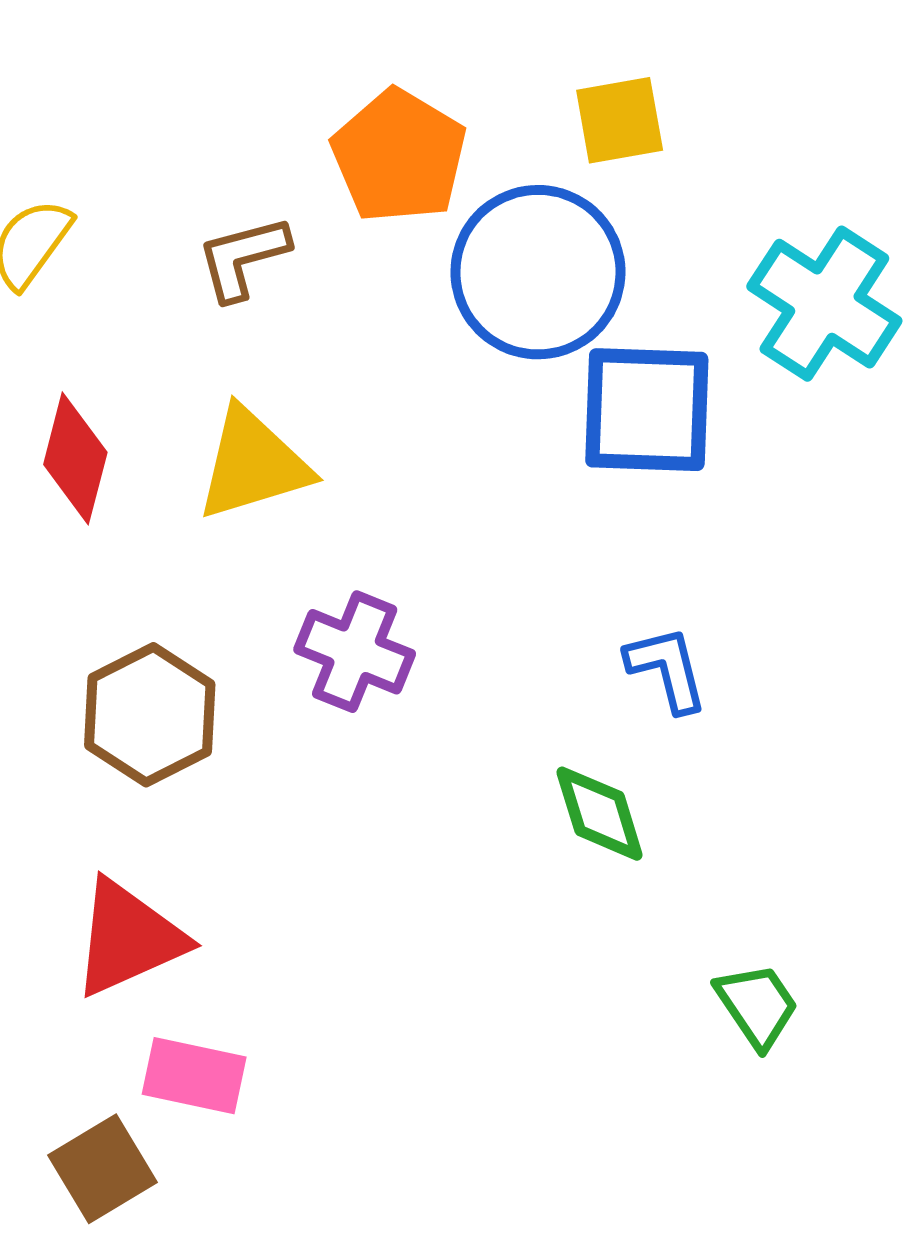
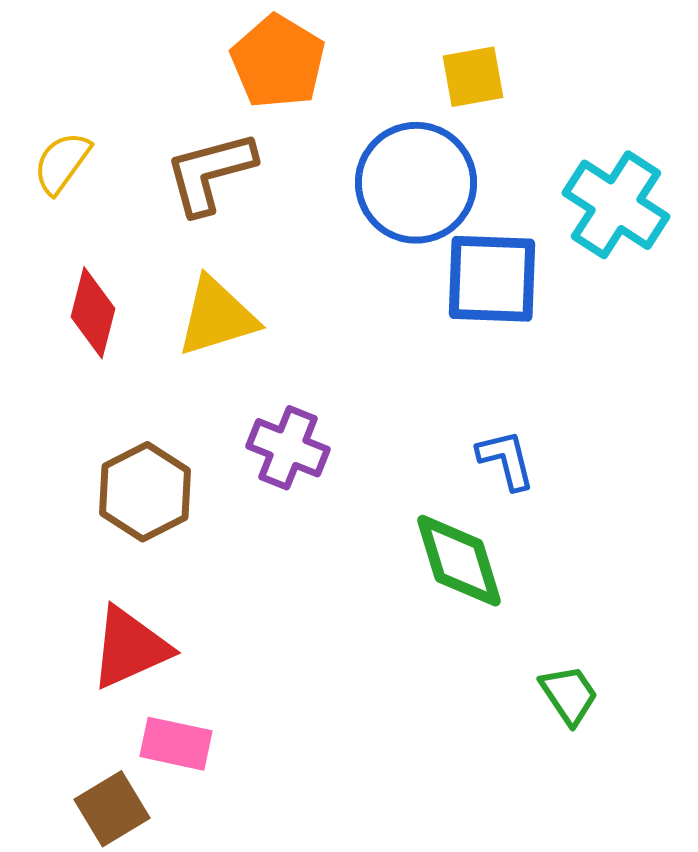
orange pentagon: (399, 156) -> (278, 62), moved
brown L-shape: (243, 258) -> (210, 173), size x1.4
green diamond: (600, 814) -> (459, 561), size x1.4

